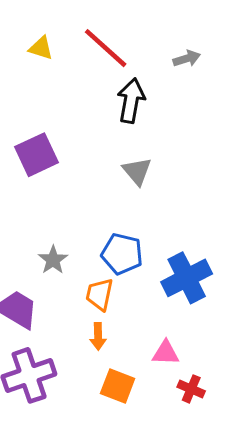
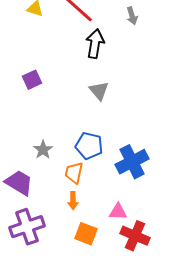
gray arrow: (187, 59) -> (132, 16), turned 90
purple square: (36, 155) -> (32, 80), size x0.7
red cross: (191, 389) -> (135, 236), size x1.6

